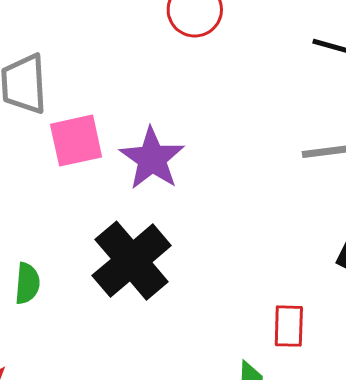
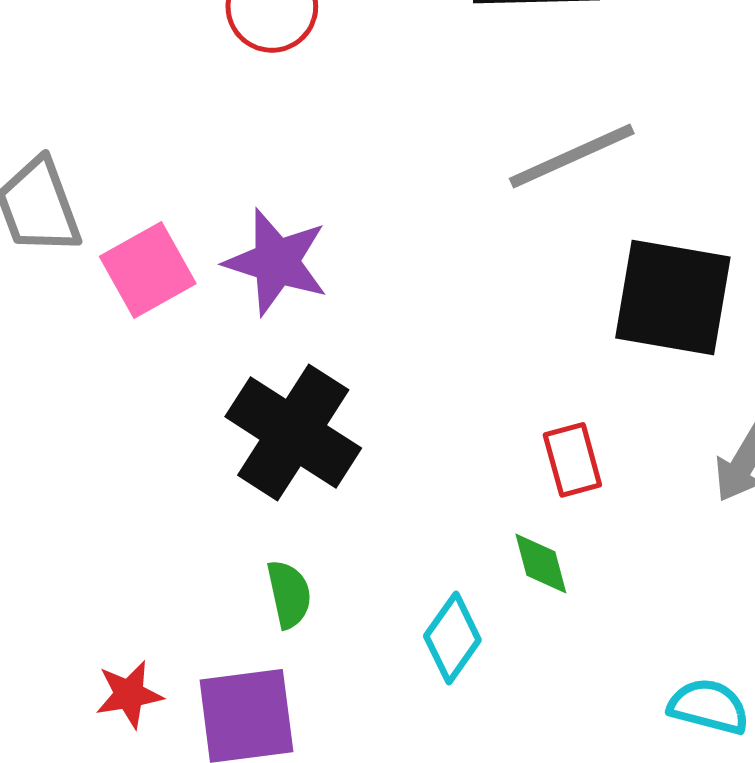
green semicircle: (27, 283) -> (289, 594), moved

